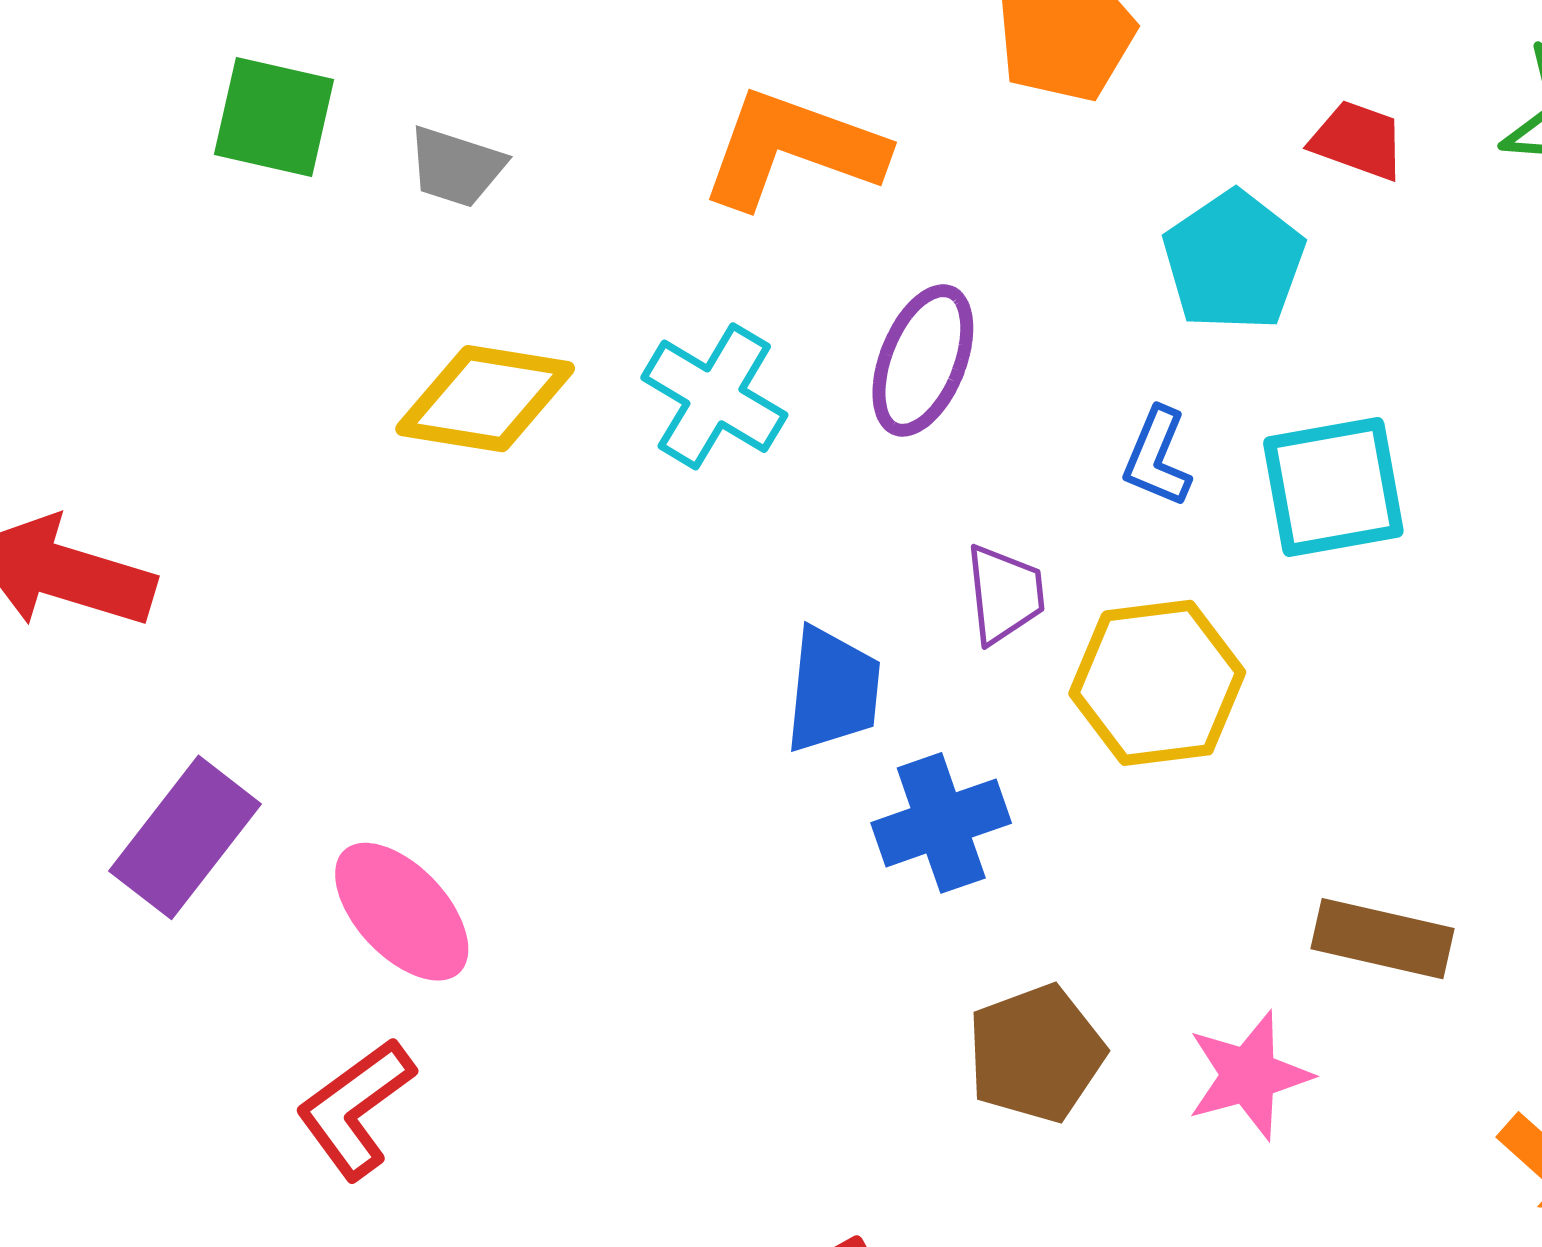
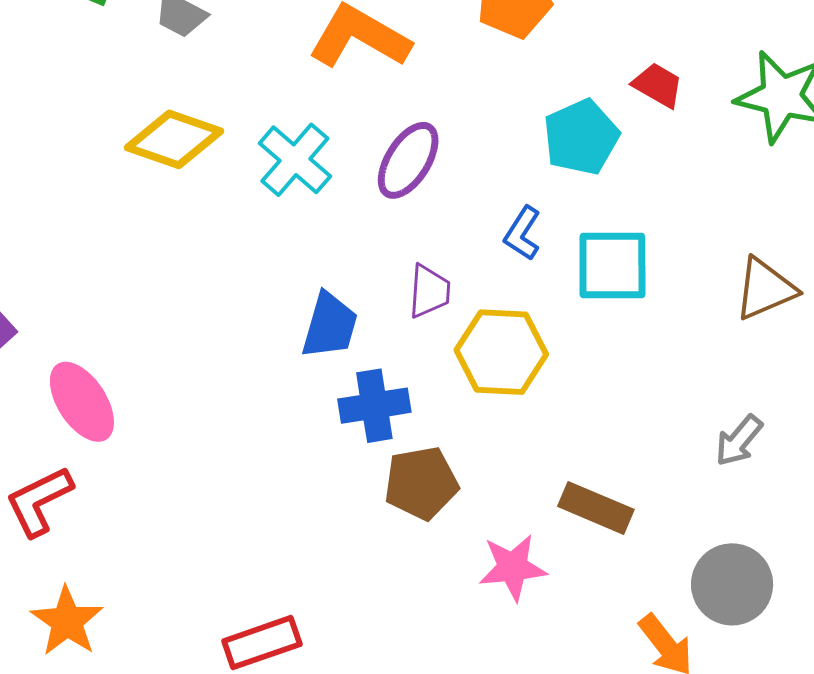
brown pentagon: (1036, 1053) -> (421, 483), moved

